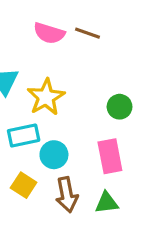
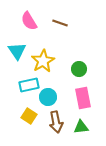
pink semicircle: (49, 33) -> (29, 21), moved, turned 42
brown line: (88, 33) -> (60, 23), moved
green circle: (120, 107) -> (79, 69), moved

